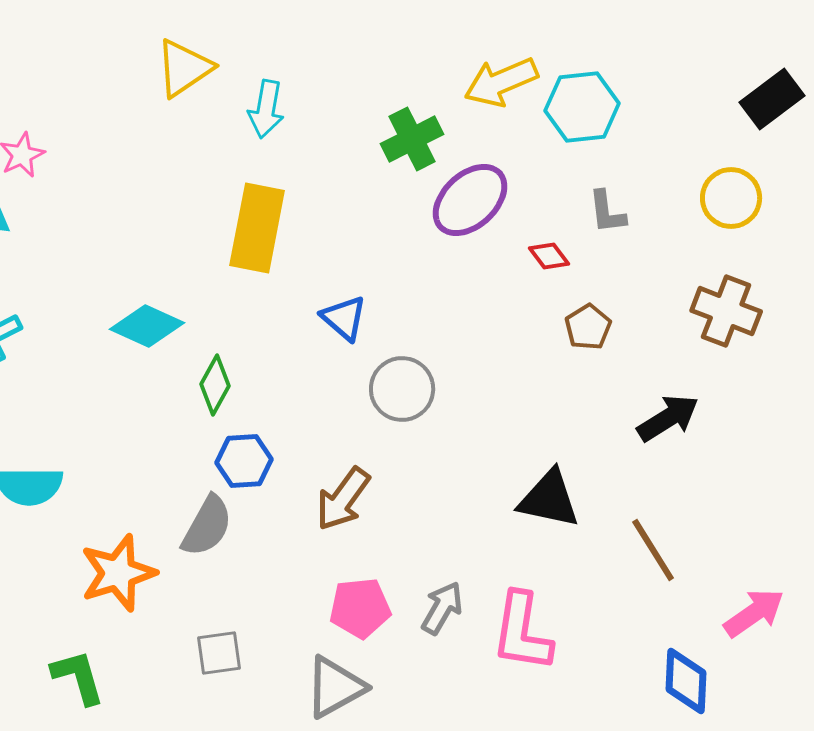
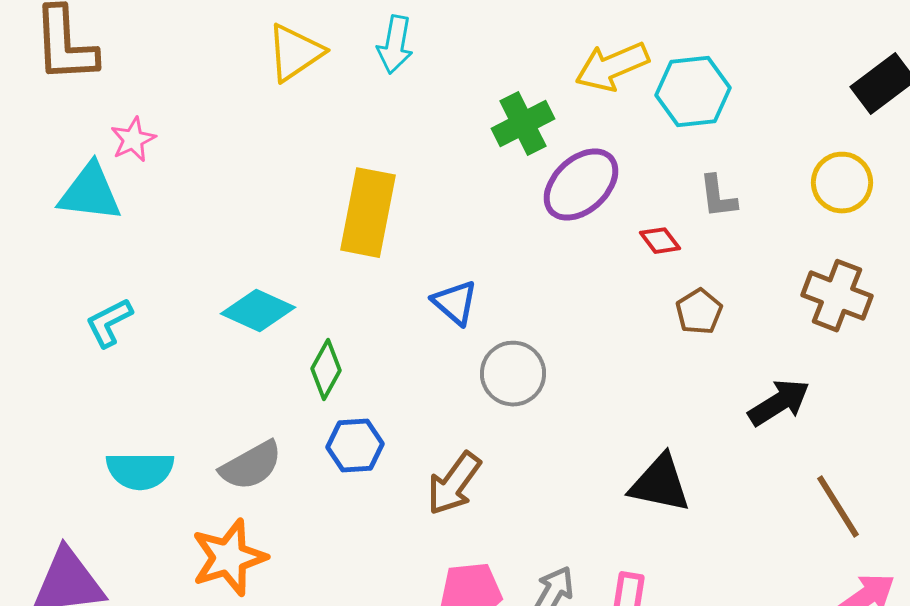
cyan arrow: (266, 109) -> (395, 45), moved
gray semicircle: (207, 526) -> (251, 466), moved, turned 32
brown line: (653, 550) -> (838, 507), moved

